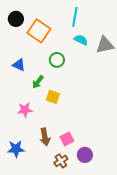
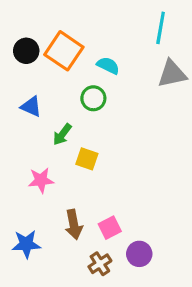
cyan line: (75, 17) -> (161, 28), moved
black circle: (16, 19) -> (26, 51), moved
cyan semicircle: (81, 40) -> (108, 66), moved

